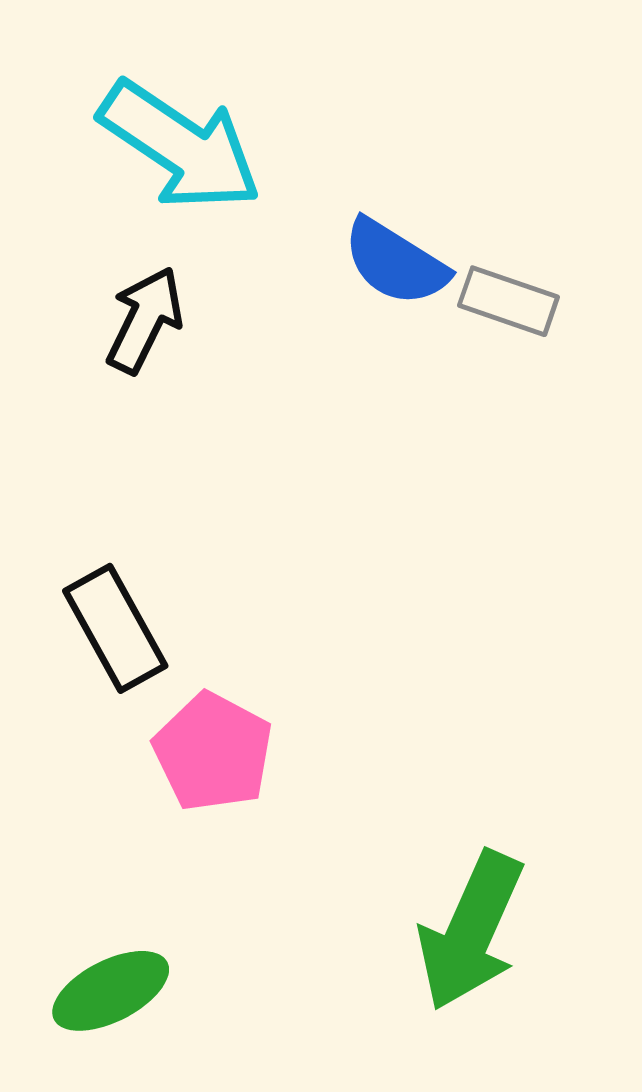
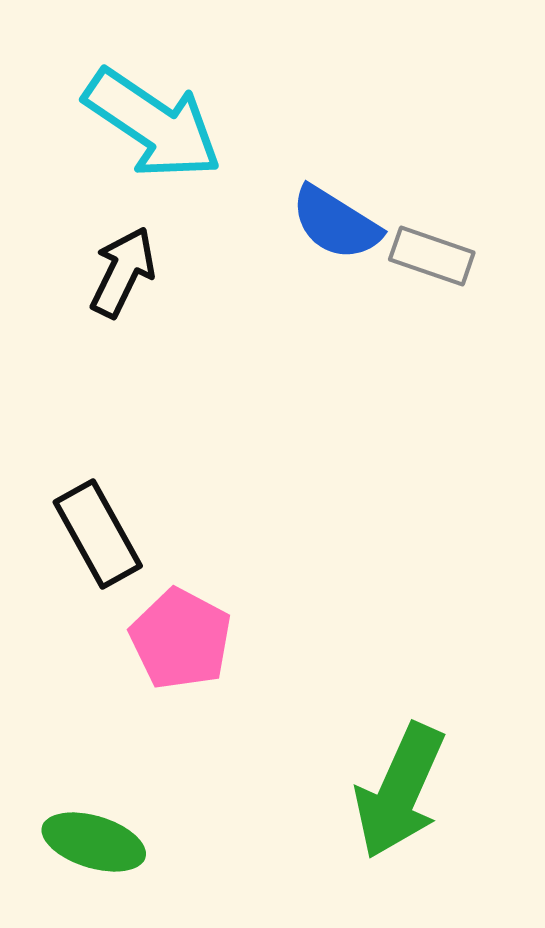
green ellipse: (111, 991) -> (94, 842), turned 44

